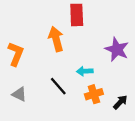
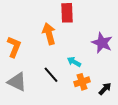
cyan arrow: (85, 71) -> (74, 62), turned 32
gray triangle: (19, 94) -> (17, 82), size x1.5

